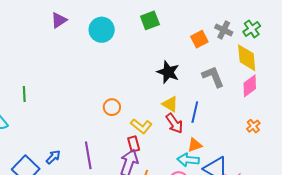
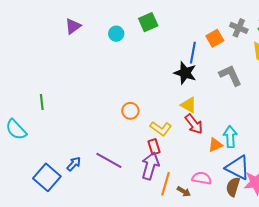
green square: (150, 20) -> (148, 22), moved
cyan circle: (102, 30) -> (116, 34), size x0.6
blue line: (195, 112) -> (193, 53), moved
purple line: (88, 155) -> (109, 160), turned -48
cyan arrow: (188, 160) -> (230, 137), moved, turned 85

